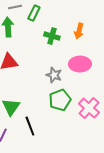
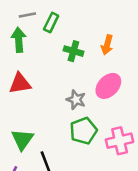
pink ellipse: (80, 64) -> (108, 86), turned -45
pink cross: (89, 108) -> (120, 141), turned 35

